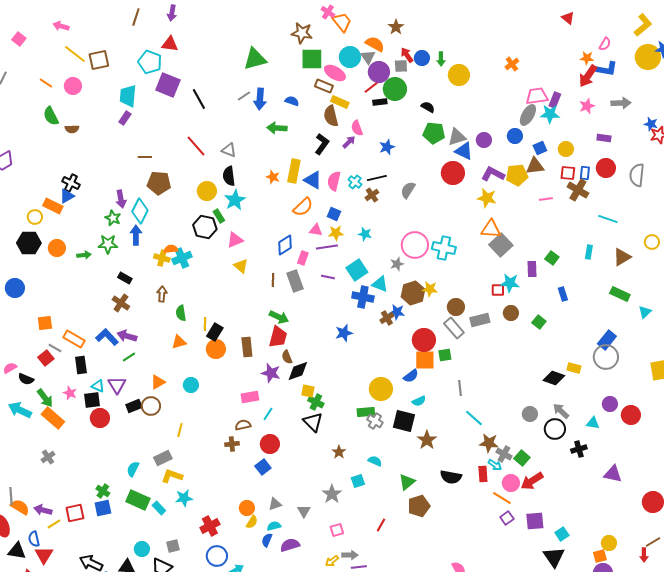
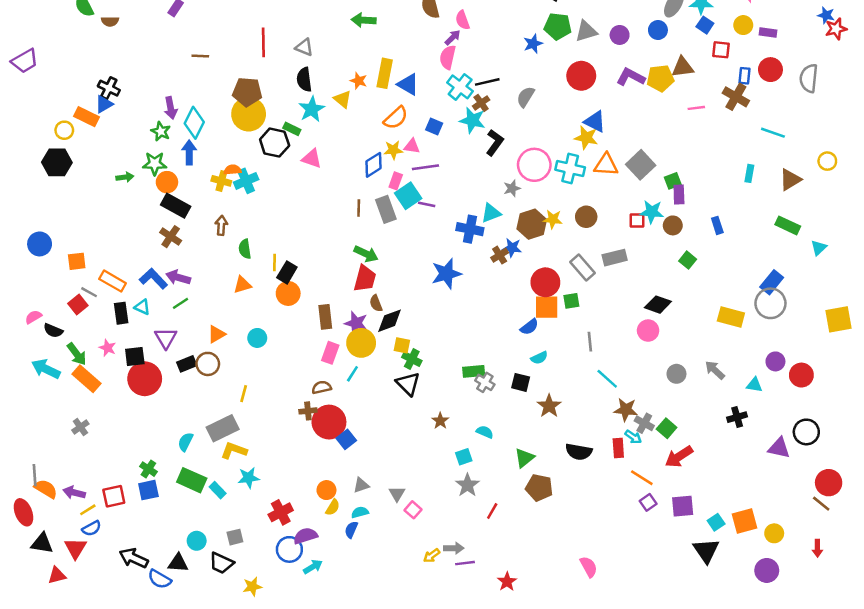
black L-shape: (322, 144) -> (495, 143), moved
red line: (196, 146) -> (263, 42), turned 40
blue star: (387, 147) -> (533, 44), moved
blue square: (540, 148) -> (705, 25), moved, turned -32
yellow circle: (566, 149) -> (743, 25), moved
blue triangle: (464, 151) -> (595, 122), moved
red square: (568, 173) -> (721, 50), moved
pink semicircle: (334, 181) -> (448, 57), moved
cyan cross: (355, 182) -> (460, 87), size x1.5
brown pentagon: (159, 183) -> (247, 92), moved
yellow circle: (207, 191) -> (249, 114), moved, size x1.4
yellow star: (487, 198) -> (586, 138), moved
green rectangle: (219, 216) -> (292, 129), turned -32
orange triangle: (491, 229) -> (606, 165), moved
yellow star: (336, 233) -> (393, 150), moved
cyan star: (365, 234) -> (472, 120), moved, size x1.5
pink triangle: (235, 240) -> (312, 159), turned 42
orange circle: (57, 248) -> (167, 182), moved
green square: (552, 258) -> (673, 181), moved, turned 32
yellow triangle: (241, 266) -> (343, 99), moved
cyan square: (357, 270) -> (408, 196), moved
black rectangle: (125, 278) -> (176, 206), size x1.6
cyan triangle: (380, 284) -> (491, 213), turned -42
blue circle: (15, 288) -> (40, 244), moved
brown circle: (456, 307) -> (586, 217), moved
brown circle: (511, 313) -> (673, 225), moved
blue star: (344, 333) -> (446, 274), size x1.4
brown rectangle: (247, 347) -> (325, 317), moved
yellow rectangle: (574, 368) -> (731, 317), size x1.5
black diamond: (554, 378) -> (658, 305), moved
cyan triangle: (98, 386) -> (142, 307), moved
yellow circle: (381, 389) -> (361, 343), moved
pink rectangle: (250, 397) -> (330, 353), turned -60
red circle: (100, 418) -> (145, 379), size x1.4
black square: (404, 421) -> (521, 382), size x0.7
black circle: (555, 429) -> (806, 432), moved
red circle: (270, 444) -> (329, 422), moved, size x1.4
gray rectangle: (163, 458) -> (223, 428), size x1.4
pink circle: (511, 483) -> (648, 331), moved
gray star: (332, 494) -> (467, 485), moved
brown pentagon: (419, 506) -> (539, 488), turned 30
pink square: (337, 530) -> (413, 510), moved, turned -32
blue semicircle: (34, 539) -> (92, 528), moved, turned -105
brown line: (653, 542) -> (821, 504), moved, turned 70
purple semicircle: (290, 545) -> (305, 536), moved
orange square: (600, 556) -> (744, 521), moved, size x1.5

